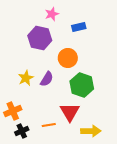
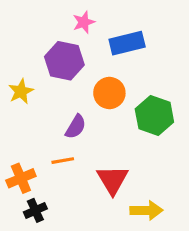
blue rectangle: (79, 27) -> (127, 43), size x1.5
yellow star: (26, 78) -> (21, 91), moved
green hexagon: (82, 85) -> (154, 116), moved
orange line: (49, 125) -> (63, 161), moved

